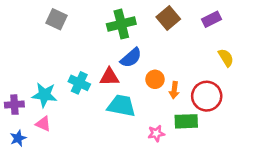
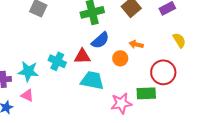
orange arrow: (174, 90) -> (136, 44), moved, turned 96
pink star: (156, 133) -> (121, 103), size x1.5

